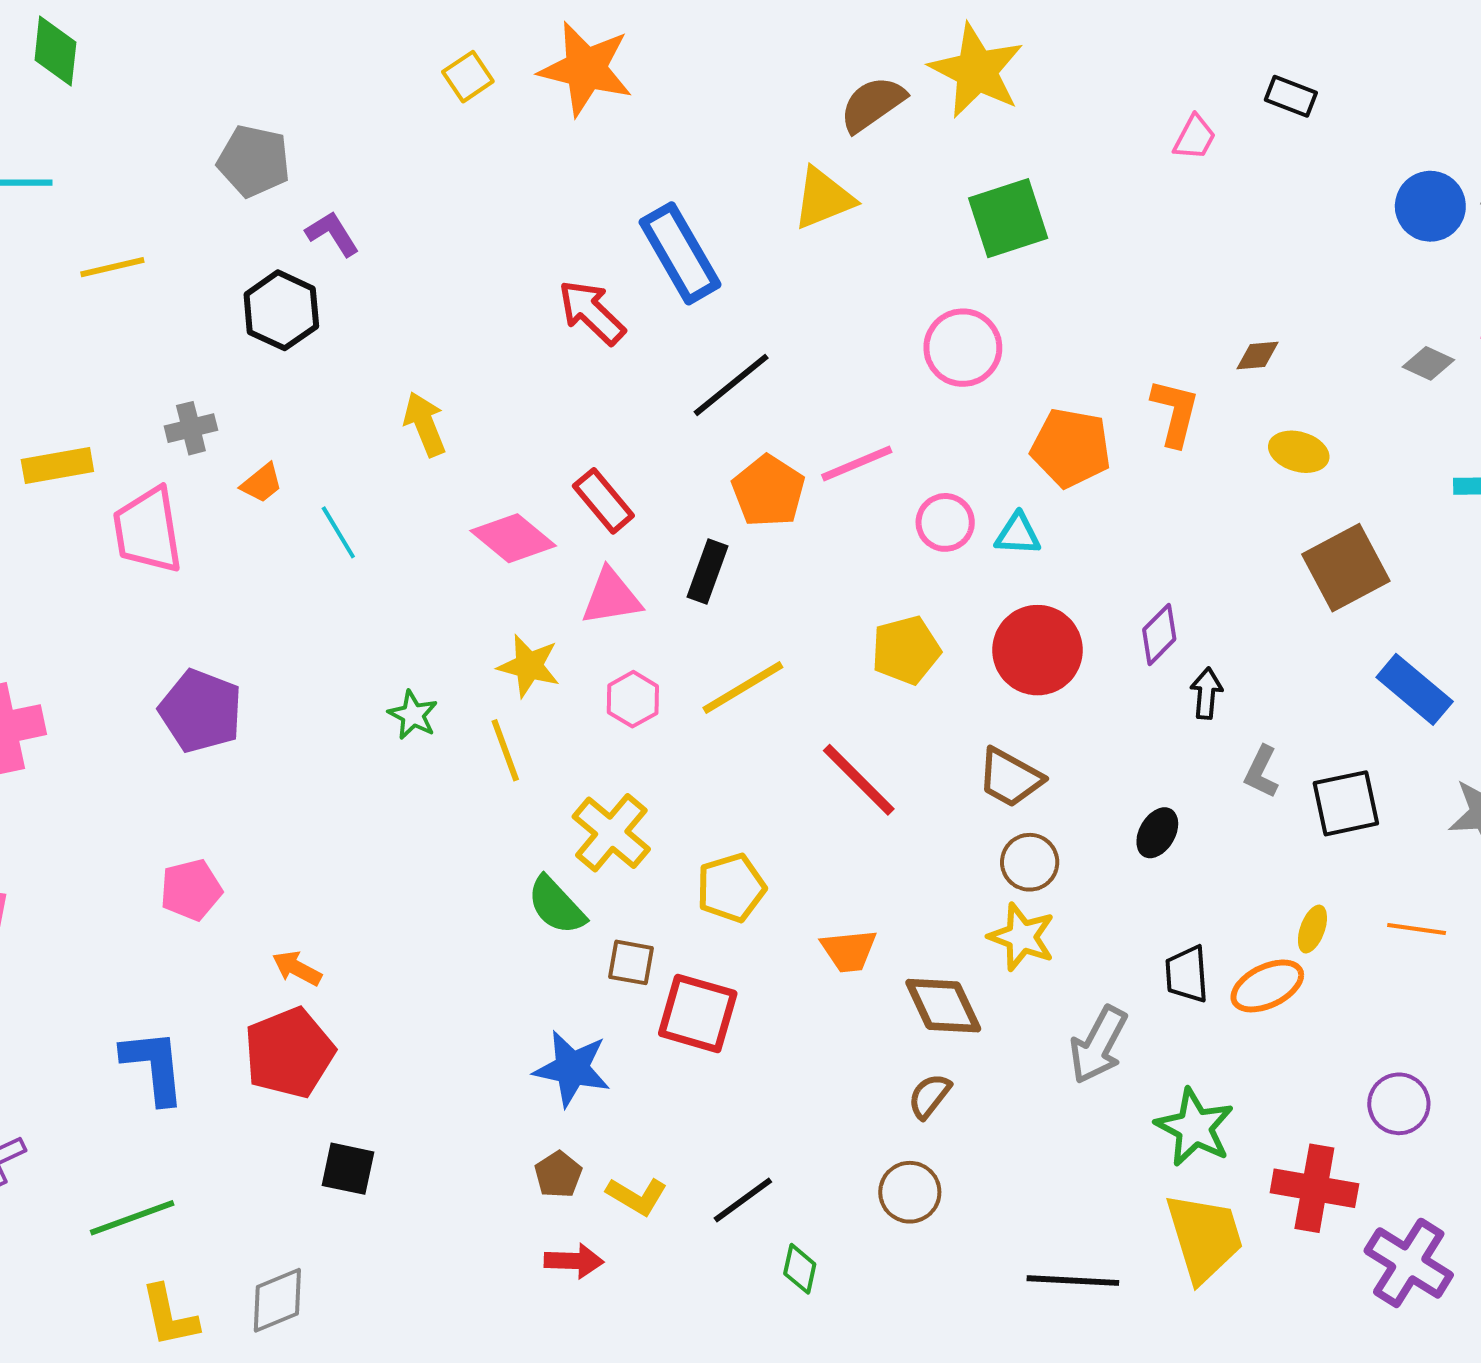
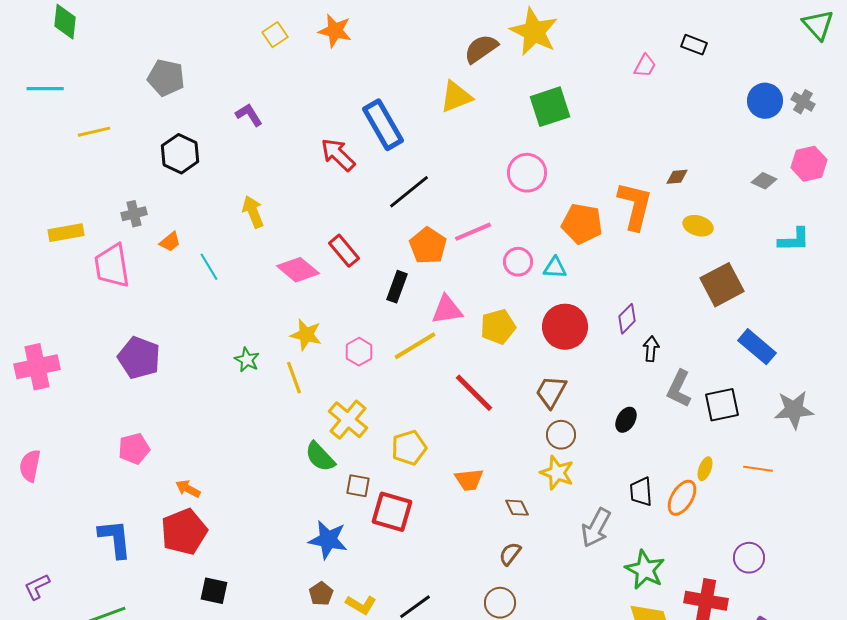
orange star: (586, 69) -> (335, 31), size x0.7
purple L-shape: (332, 234) -> (249, 115), moved
orange L-shape: (1175, 412) -> (635, 206), size x1.4
pink triangle: (611, 597) -> (447, 310), moved
gray L-shape: (1261, 772) -> (679, 389), size x1.4
brown trapezoid: (1010, 778) -> (551, 392), turned 90
orange ellipse: (1267, 986) -> (682, 498), turned -33
brown diamond: (943, 1006) -> (517, 508), size x0.6

